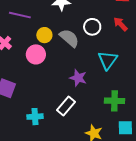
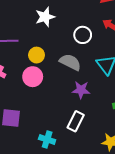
gray semicircle: (69, 38) -> (70, 62), moved
cyan cross: (35, 117) -> (47, 139), turned 35

